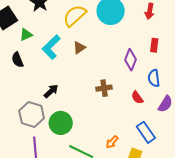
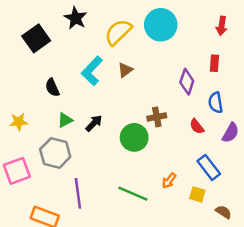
red arrow: (150, 11) -> (222, 26), moved
green triangle: (26, 35) -> (65, 120), moved
gray hexagon: (32, 115) -> (55, 153), moved
green circle: (61, 123) -> (134, 137), moved

